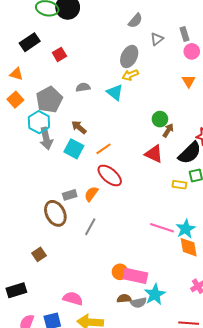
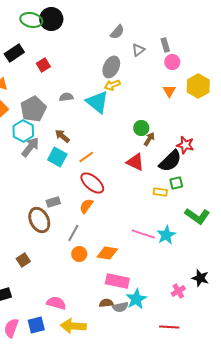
cyan triangle: (115, 92) -> (97, 102), size x1.4
gray arrow: (46, 139) -> (30, 147), turned -130
orange semicircle: (91, 194) -> (86, 206), moved
orange diamond: (189, 247) -> (107, 253), moved, turned -70
orange circle: (120, 272) -> (79, 254), moved

